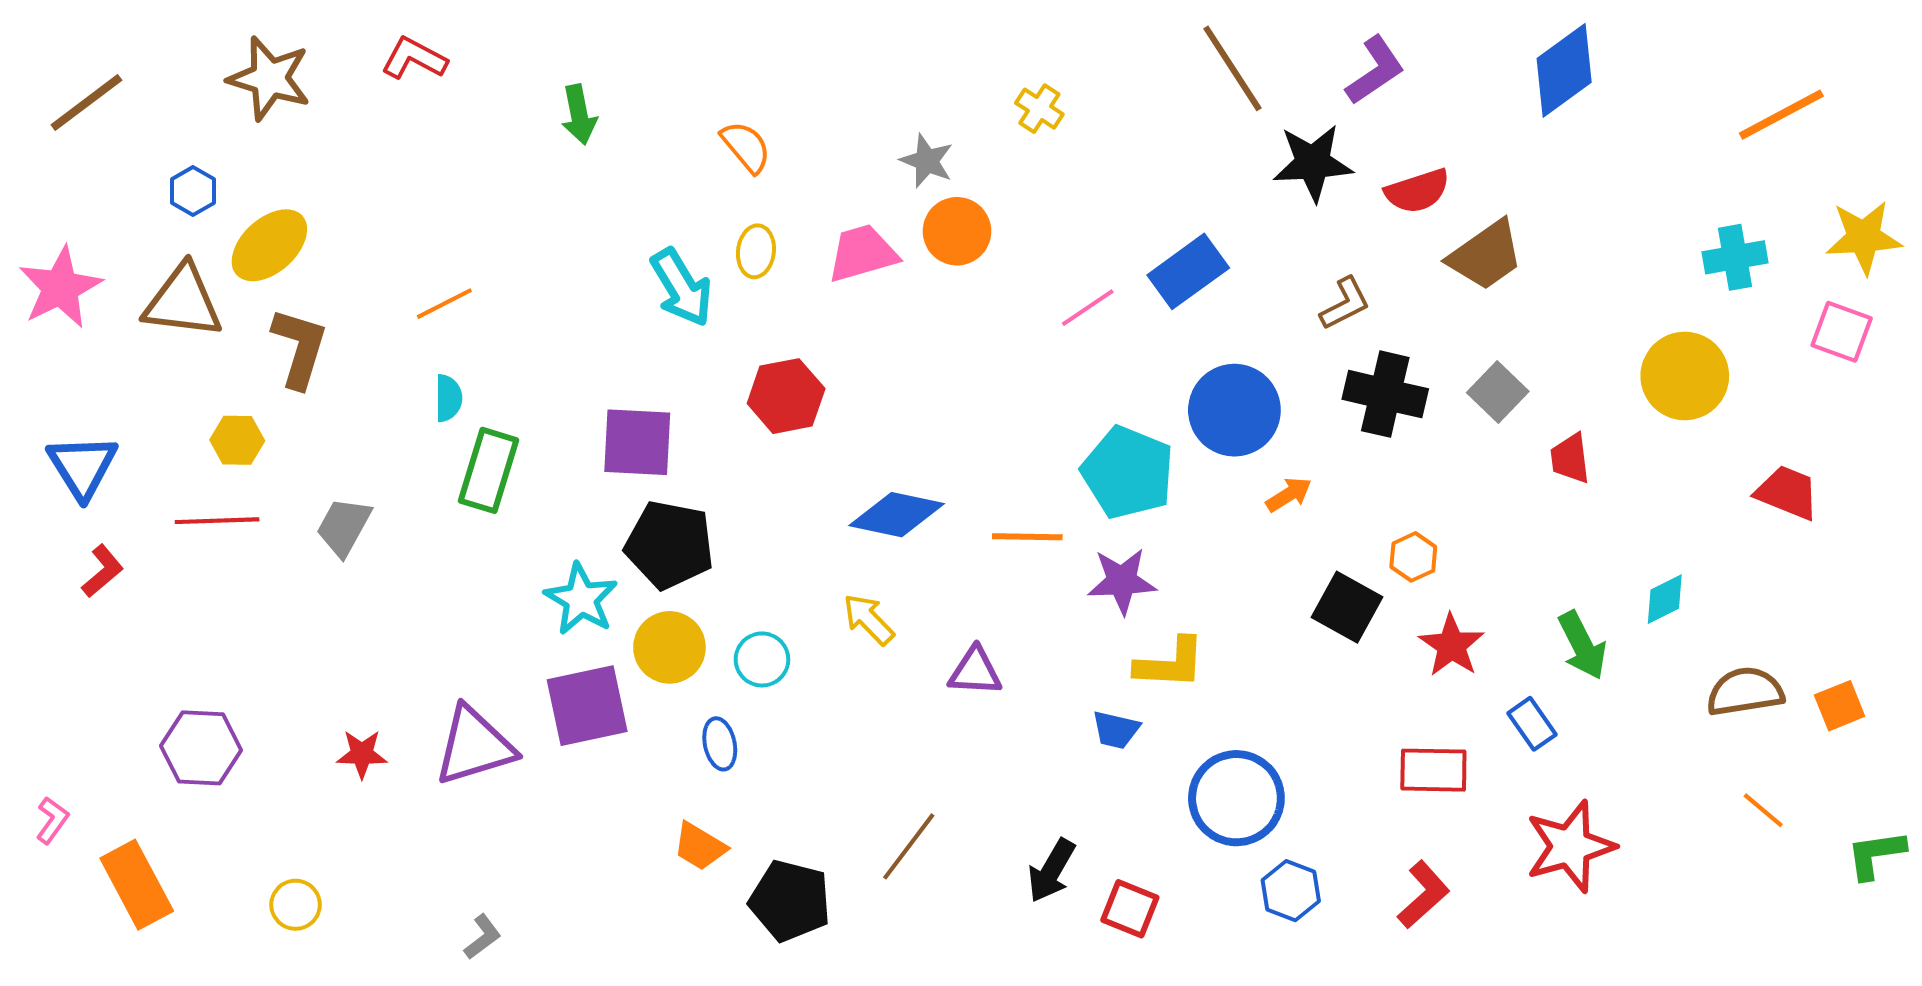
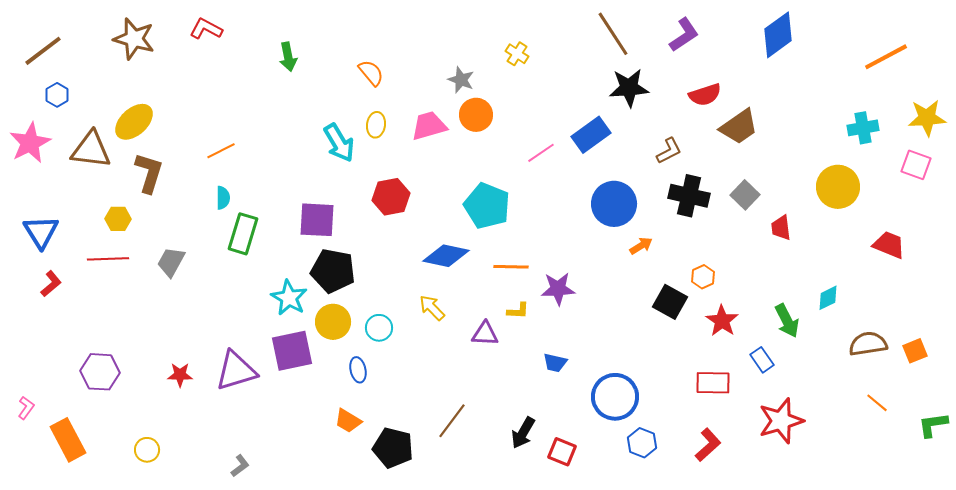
black star: (1313, 163) -> (629, 88), moved
blue hexagon: (193, 191) -> (57, 95), moved
cyan pentagon: (1128, 472) -> (487, 206), moved
yellow L-shape: (1170, 663) -> (518, 311), moved, size x0.6

